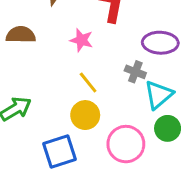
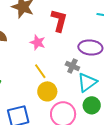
yellow circle: (85, 115) -> (47, 91), moved

